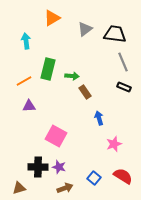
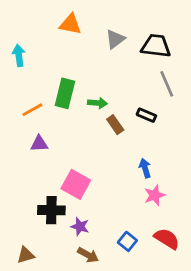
orange triangle: (52, 18) -> (70, 24), turned 42
cyan arrow: (26, 41) -> (19, 55), moved
black rectangle: (124, 87) -> (146, 115), moved
blue arrow: (99, 118) -> (145, 168), moved
black cross: (38, 167) -> (51, 210), moved
brown arrow: (65, 188) -> (88, 255), turned 49

